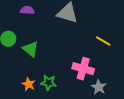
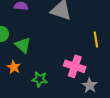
yellow line: (103, 41) -> (96, 39), turned 49
orange star: (29, 84) -> (14, 67), moved

